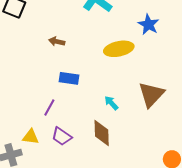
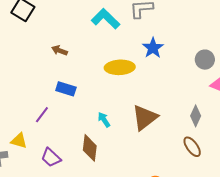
purple trapezoid: (62, 136) -> (51, 157), moved

